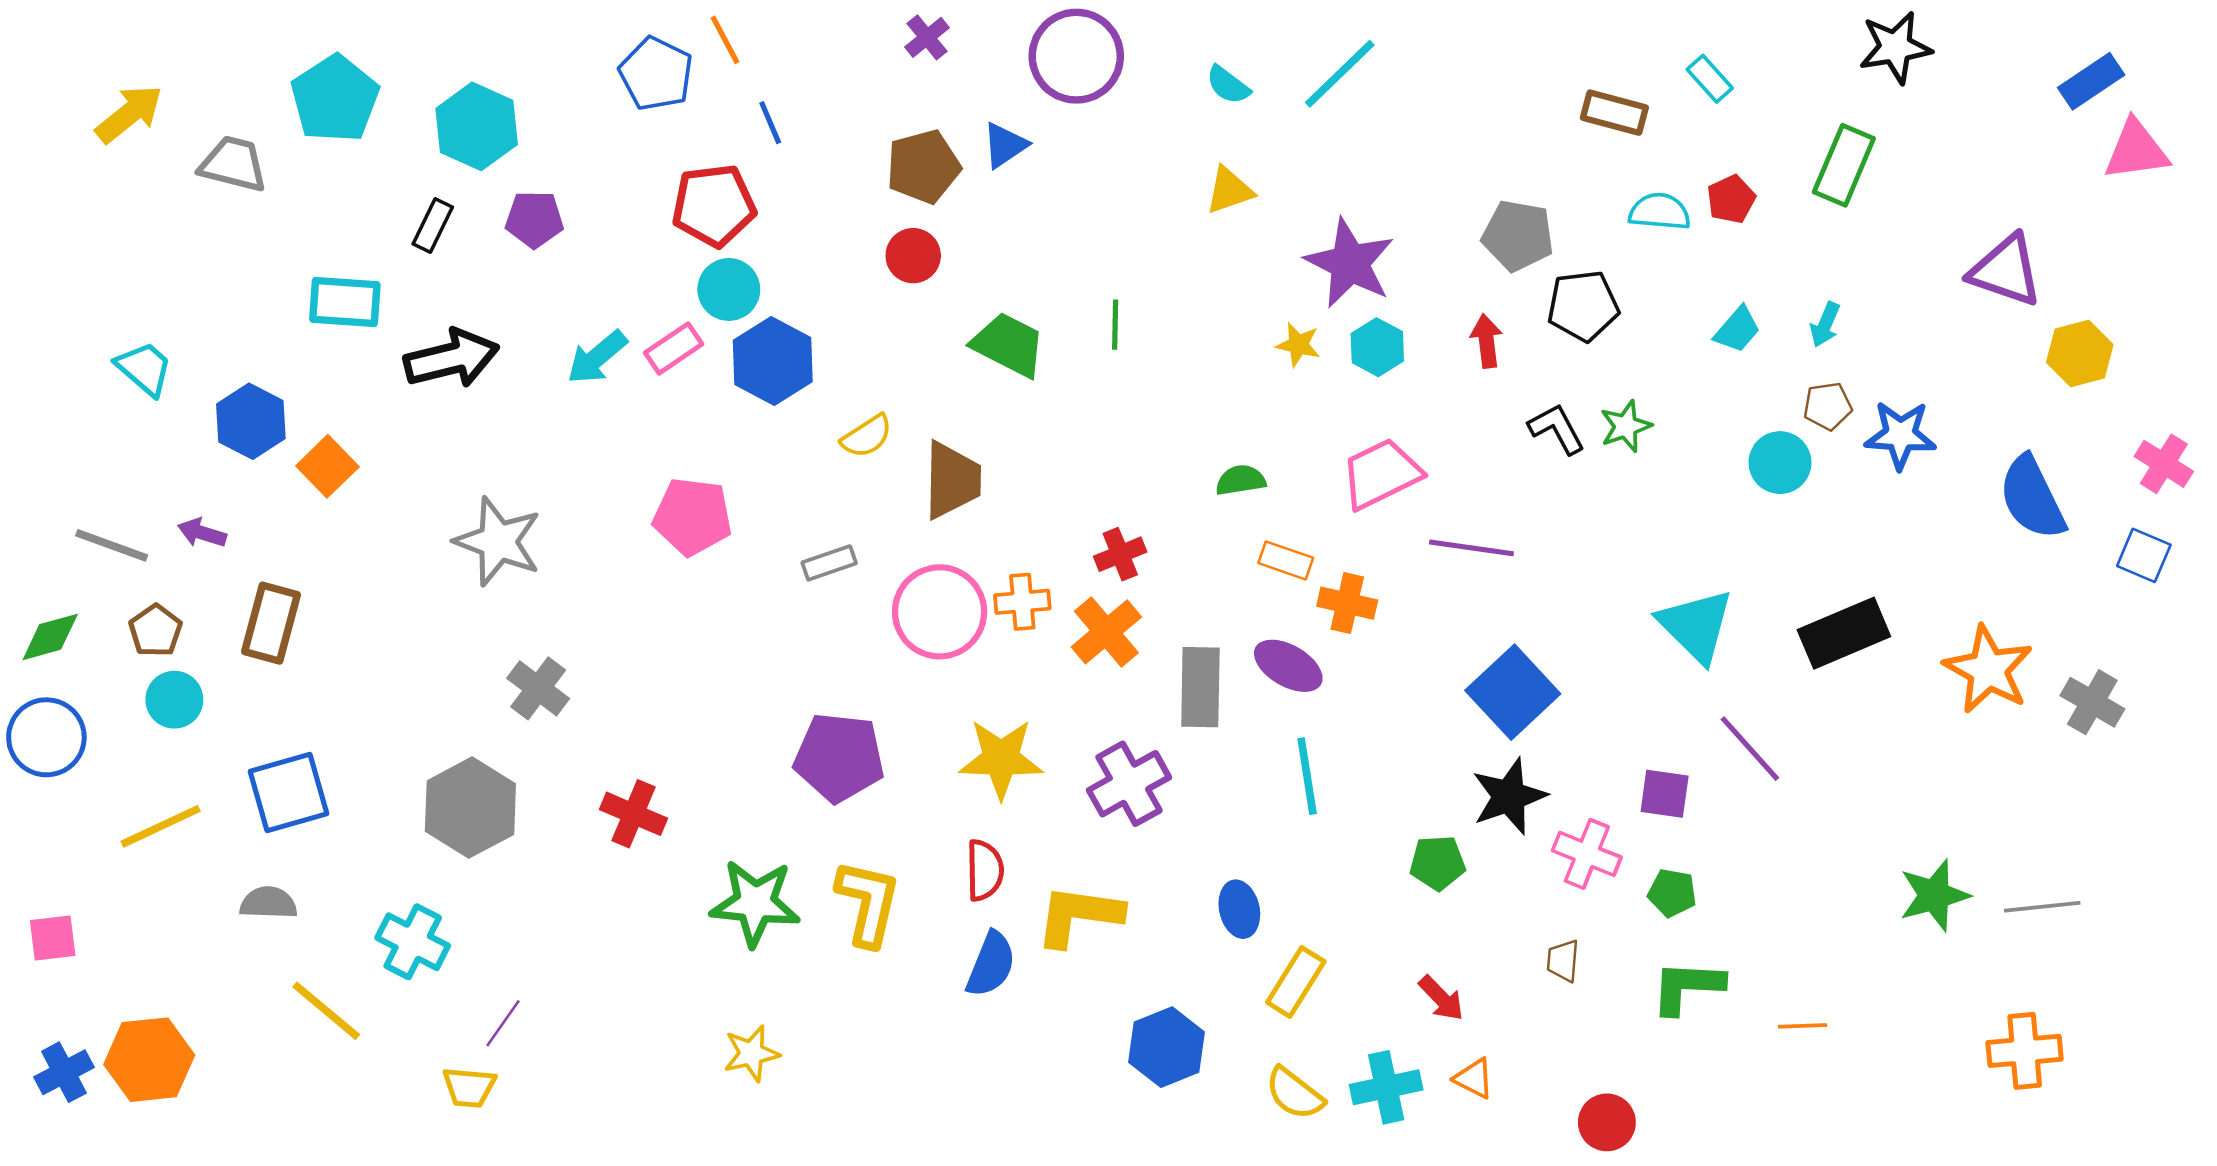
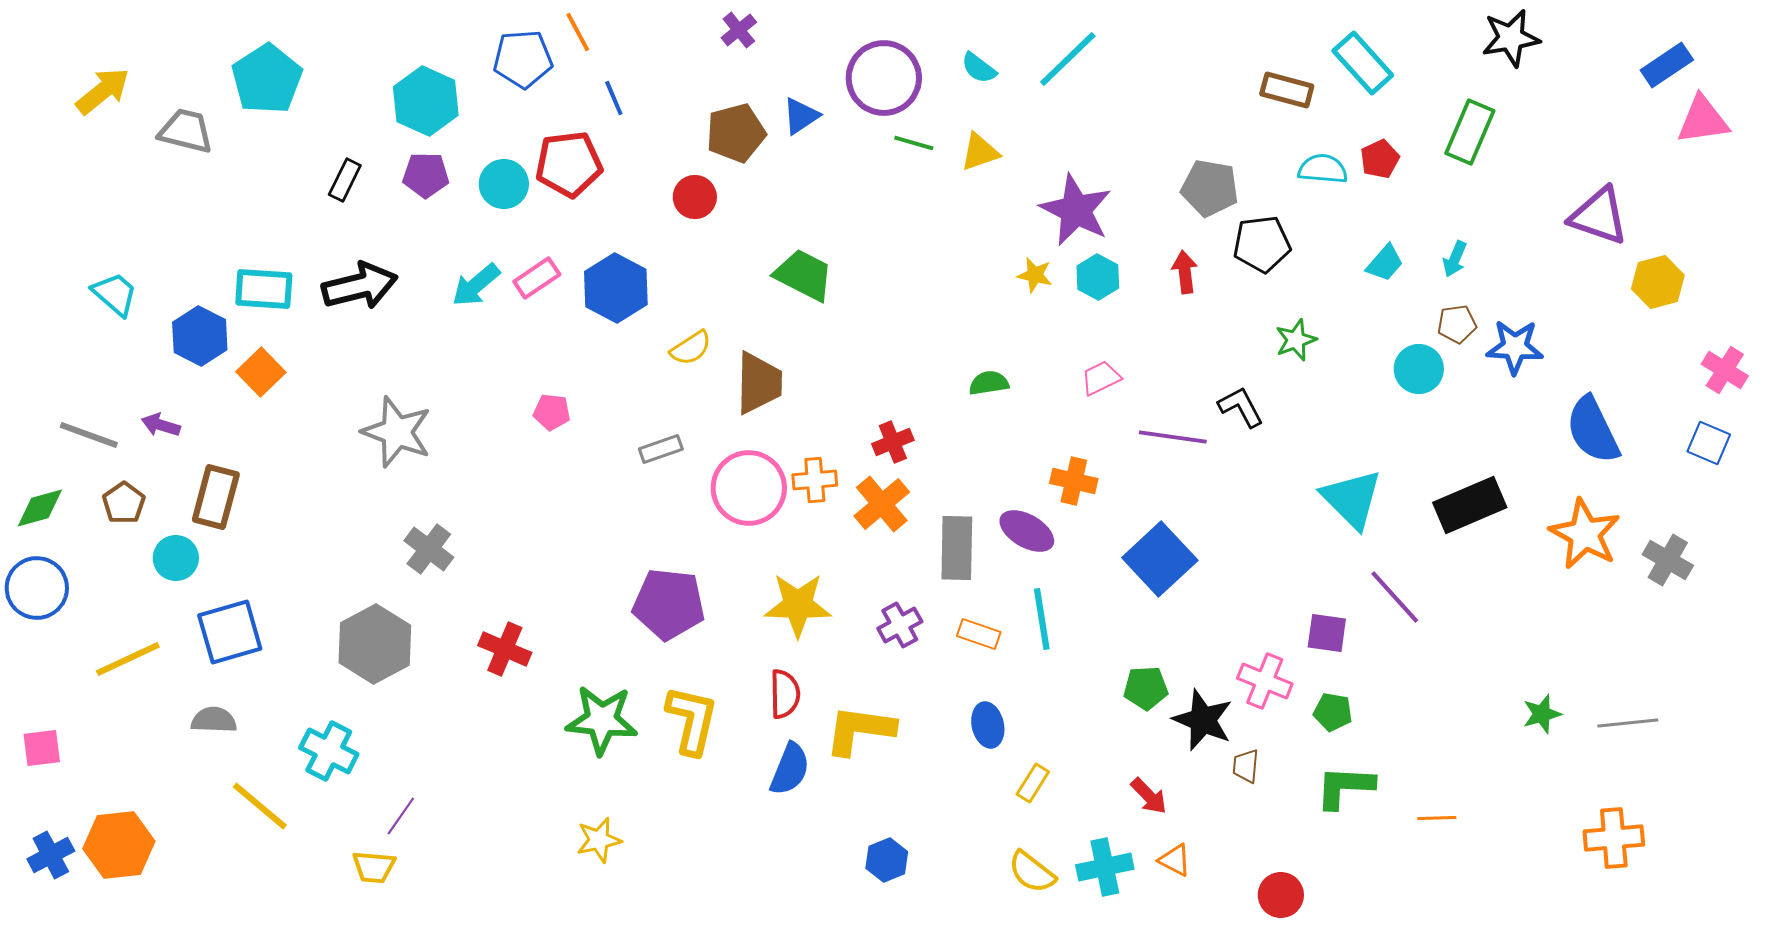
purple circle: (1076, 56) -> (884, 78), moved
blue pentagon: (656, 74) -> (523, 59), turned -30
cyan rectangle: (1710, 79) -> (1363, 63), size x1.6
cyan hexagon: (477, 126) -> (426, 101), moved
red circle: (913, 256) -> (695, 197), moved
cyan circle: (729, 289) -> (504, 184), moved
cyan rectangle: (345, 302) -> (264, 289), moved
green line: (1115, 325) -> (914, 143), moved, turned -75
black L-shape: (1557, 429) -> (1241, 407), moved
pink trapezoid: (1381, 474) -> (1101, 378), size x0.6
blue semicircle: (2032, 498) -> (1593, 430), moved
pink pentagon: (692, 517) -> (552, 412), size x0.6
orange rectangle: (1286, 560) -> (979, 634), moved
blue square: (1513, 692) -> (1160, 559), moved
cyan circle: (174, 700) -> (176, 558), moved
purple cross: (1129, 784) -> (900, 625), size x0.7
black star: (1509, 796) -> (1203, 720), moved, turned -30
green star: (1934, 895) -> (1542, 714), size x0.7
yellow rectangle: (1296, 982) -> (1033, 783), size x0.7
blue hexagon: (1167, 1047) -> (887, 860), moved, size x0.7

